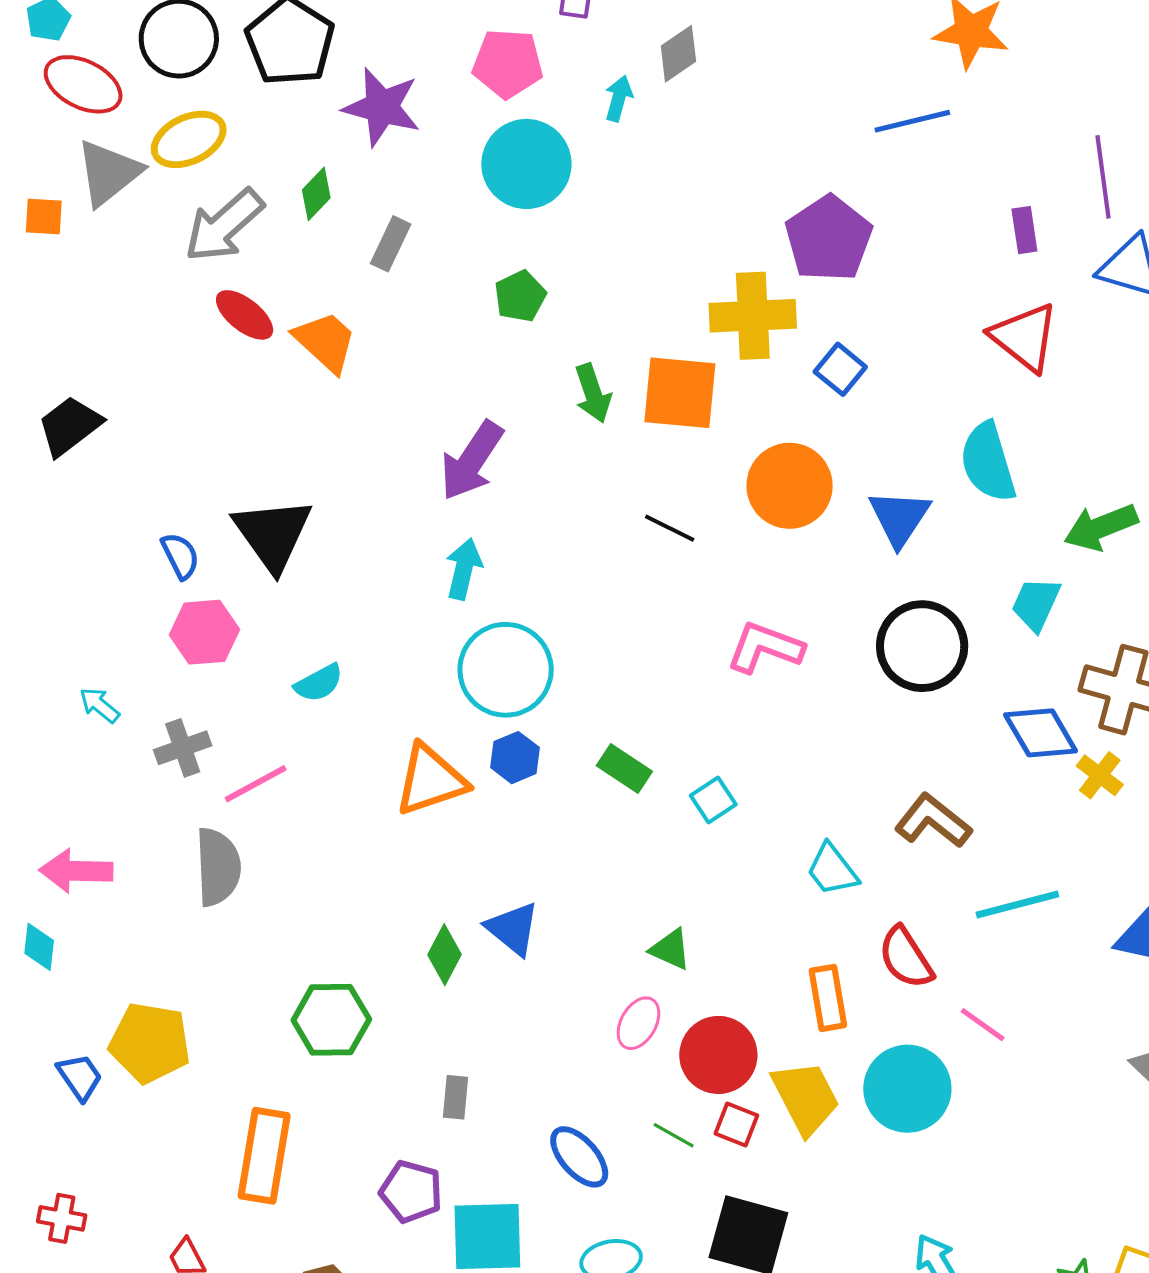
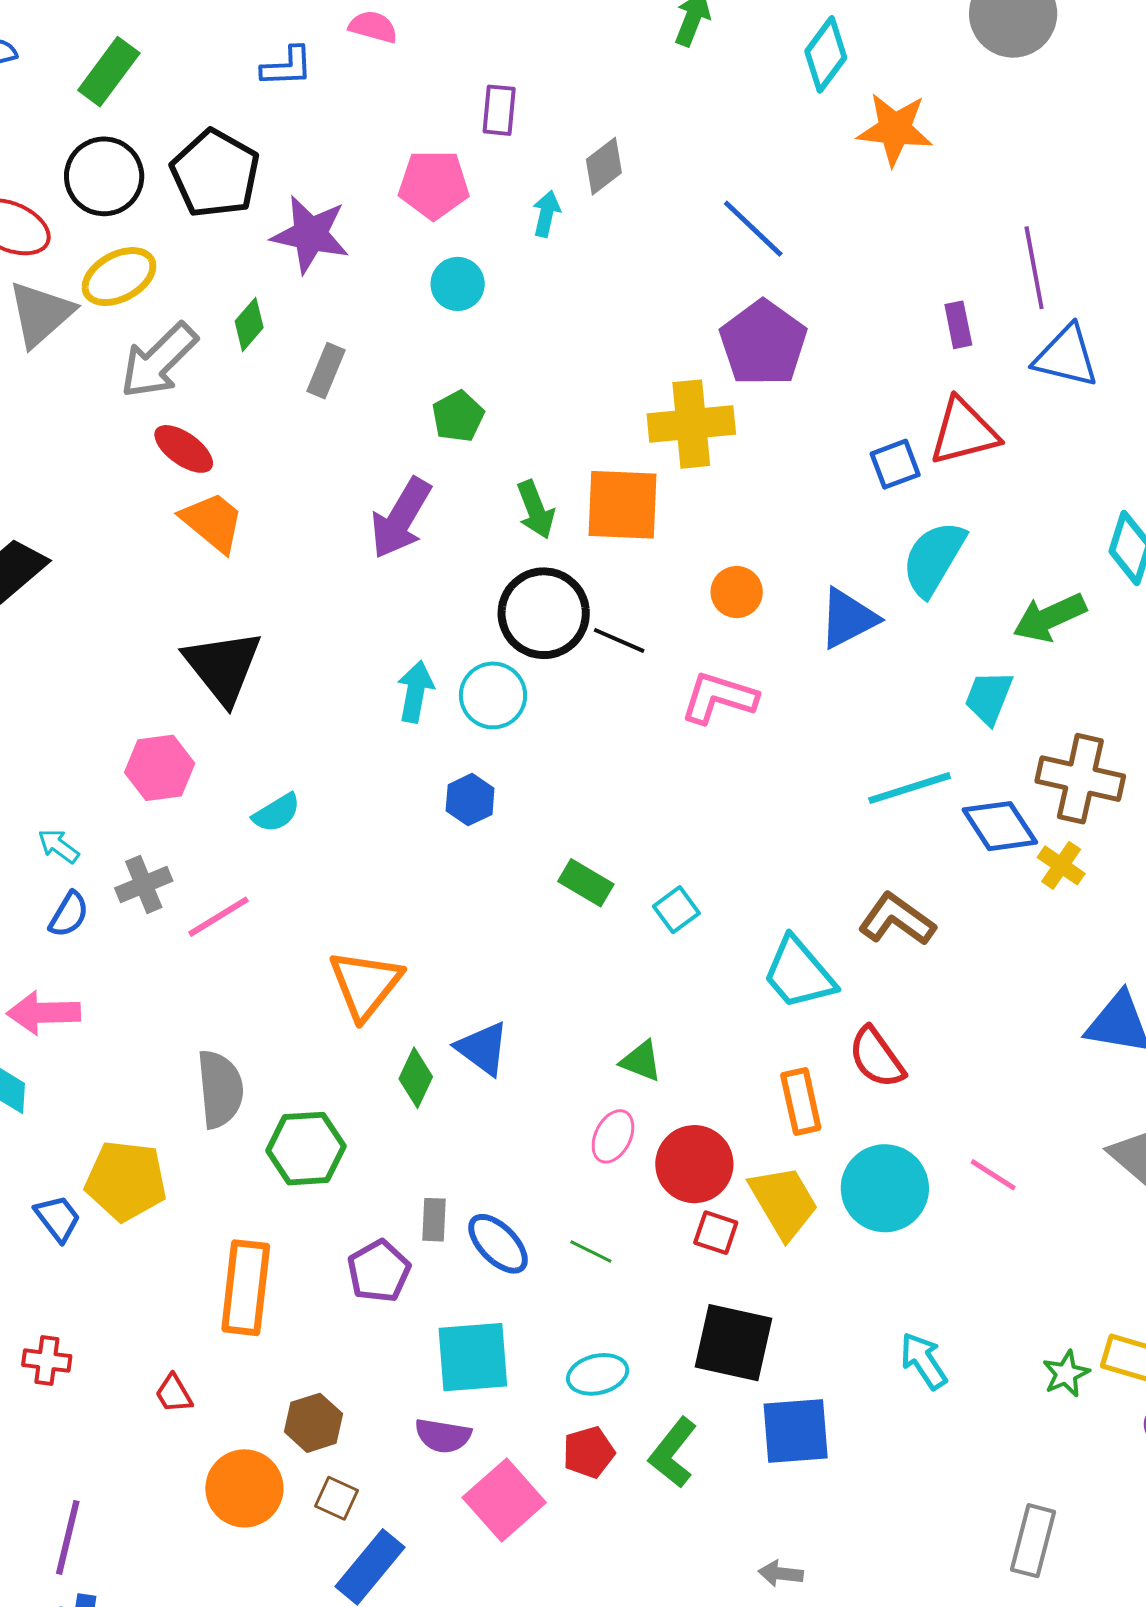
blue line: (912, 121) -> (753, 229), moved, turned 60
cyan circle: (526, 164) -> (458, 284), size x0.6
red triangle: (1024, 337) -> (964, 432), turned -50
orange trapezoid: (325, 342) -> (213, 522), moved
blue square: (840, 369) -> (895, 464), moved, turned 33
purple arrow: (472, 461) -> (401, 518), moved
cyan semicircle: (988, 462) -> (934, 558), turned 50
orange circle: (790, 486) -> (737, 592), size x0.6
blue triangle: (899, 518) -> (848, 618), turned 32
blue semicircle: (180, 556) -> (69, 914), moved, turned 60
black circle: (922, 646) -> (544, 613), moved
pink L-shape: (765, 648) -> (719, 698), moved
cyan circle: (506, 670) -> (493, 695), moved, size x0.7
blue hexagon: (515, 758) -> (470, 800), moved
orange triangle: (431, 780) -> (365, 984), moved, turned -30
gray semicircle: (218, 867) -> (220, 1089), moved
cyan trapezoid: (832, 870) -> (799, 973), size x1.4
cyan line: (1017, 905) -> (910, 788), moved
pink line: (983, 1025) -> (993, 1175), moved
green line: (674, 1135) -> (591, 1251), moved
blue ellipse: (579, 1157) -> (498, 1244), moved
purple pentagon: (411, 1192) -> (379, 1271), moved, turned 30

